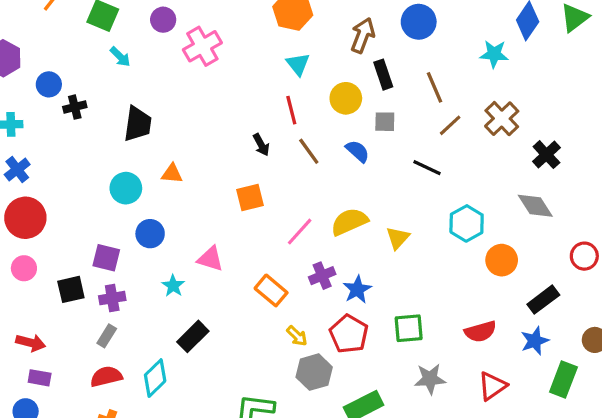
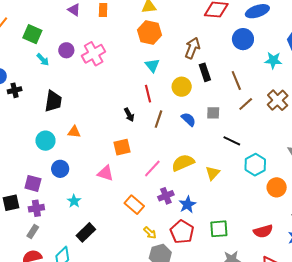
purple circle: (163, 20) -> (66, 50), moved
blue circle: (419, 22) -> (243, 39), moved
gray square: (385, 122) -> (213, 113), moved
brown line: (309, 151) -> (158, 119), turned 54
black line: (427, 168) -> (232, 141), moved
pink triangle: (210, 259) -> (105, 173), moved

